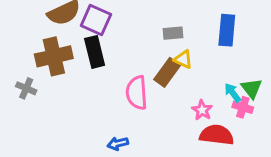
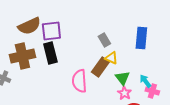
purple square: (96, 20) -> (51, 31), turned -30
gray rectangle: (173, 33) -> (104, 40), turned 64
green triangle: (252, 88) -> (122, 78), moved

